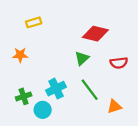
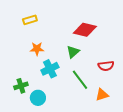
orange star: (20, 55) -> (37, 49), moved
red semicircle: (119, 63) -> (106, 66), moved
cyan cross: (56, 89) -> (50, 69), moved

